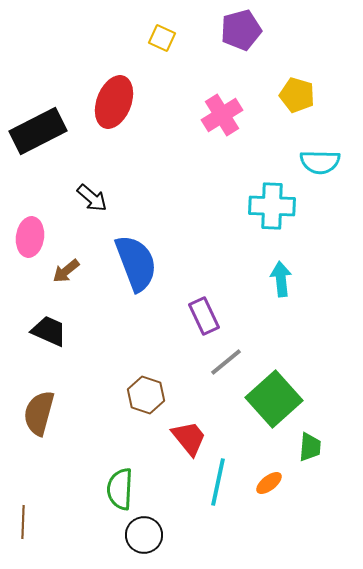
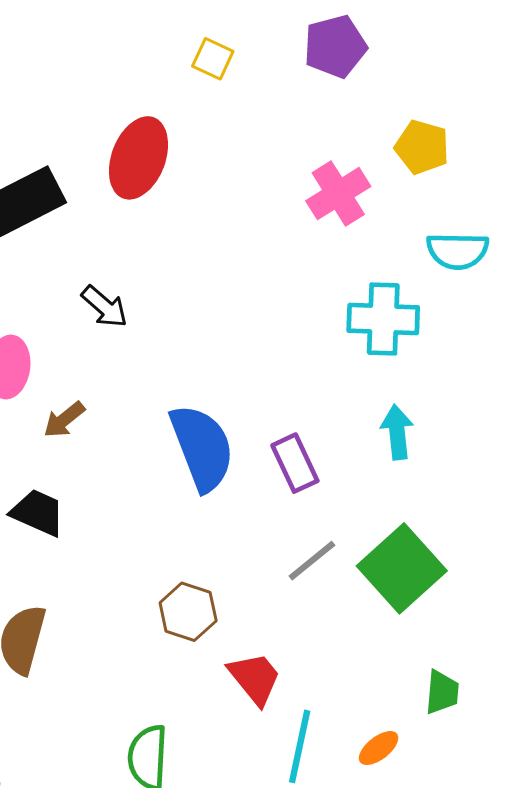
pink cross: (222, 115) -> (338, 194), moved
blue semicircle: (136, 263) -> (202, 448), moved
purple rectangle: (204, 316) -> (295, 463), moved
green square: (274, 399) -> (402, 568), moved

